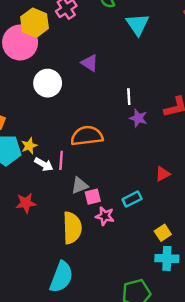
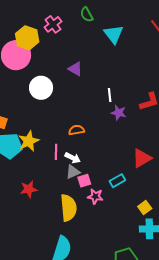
orange semicircle: (87, 136) -> (76, 130), size x0.6
yellow star: (29, 146) -> (29, 141), size x1.5
white arrow: (44, 164) -> (73, 158), moved
red triangle: (163, 174) -> (142, 158), size x1.5

